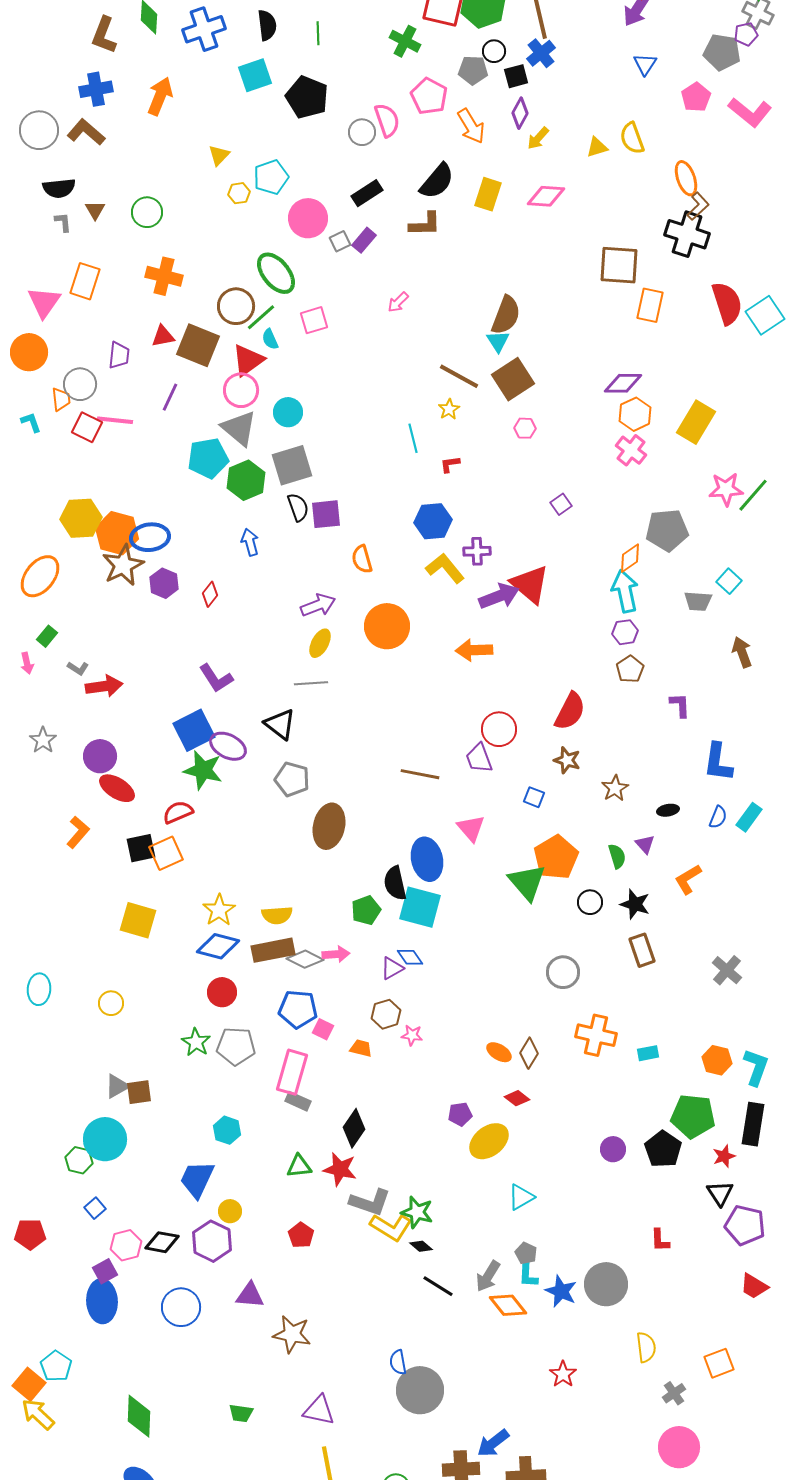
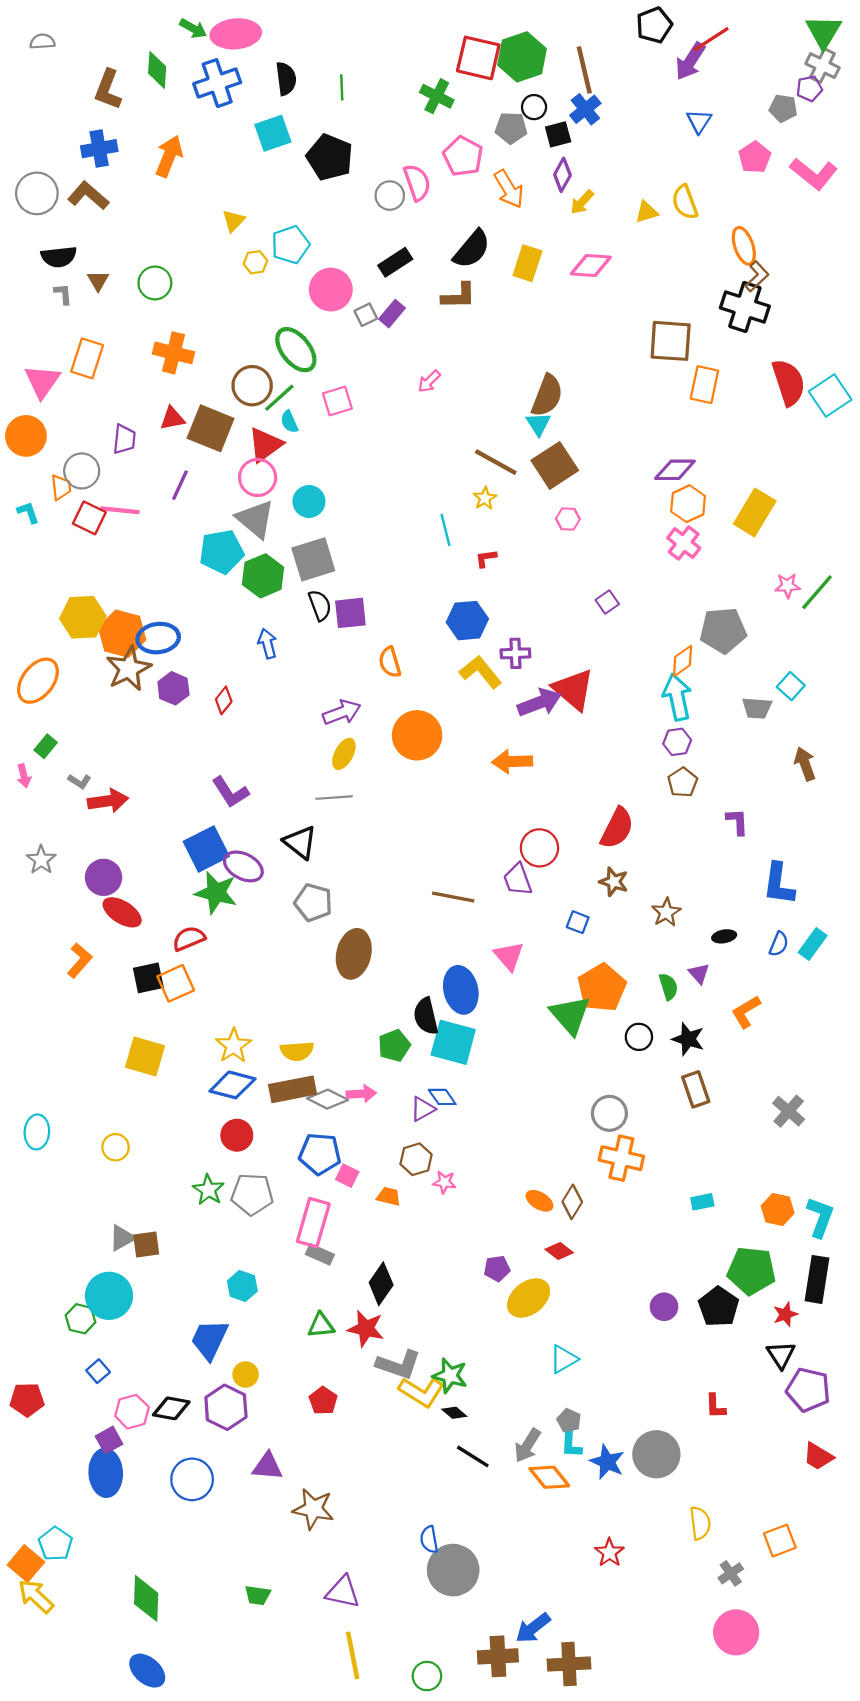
gray pentagon: (722, 52) -> (783, 108), size x0.7
pink star: (726, 489) -> (787, 586), size x0.7
orange cross: (596, 1035) -> (621, 1158), moved

